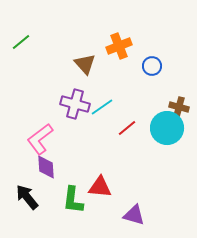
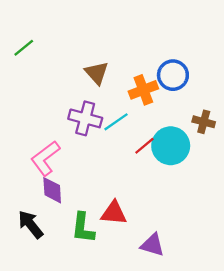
orange cross: (119, 46) -> (143, 90), moved
blue circle: (152, 66) -> (173, 75), size x1.4
cyan circle: (167, 128) -> (171, 146), moved

